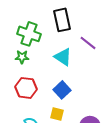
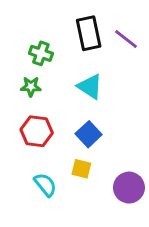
green cross: (29, 34) -> (41, 53), size x0.7
purple line: (88, 43) -> (126, 39), moved

